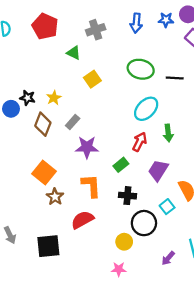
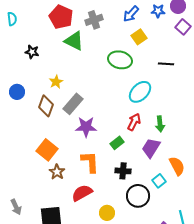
blue arrow: (136, 23) -> (131, 14), turned 36
red pentagon: (45, 26) -> (61, 17), moved
green triangle: (74, 53) -> (74, 41), size x1.5
green ellipse: (141, 69) -> (120, 60), moved
yellow square: (92, 79) -> (139, 37), moved
black star: (27, 98) -> (32, 52), moved
gray rectangle: (73, 122) -> (73, 104), size x1.5
green arrow: (168, 133) -> (160, 124), moved
yellow circle: (124, 242) -> (107, 213), moved

